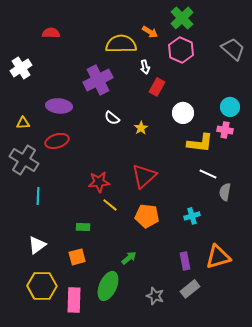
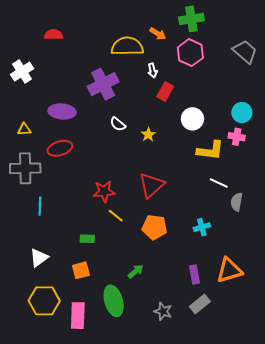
green cross: (182, 18) -> (191, 19), turned 35
gray cross: (24, 160) -> (25, 168), turned -32
green ellipse: (108, 286) -> (114, 301), turned -40

